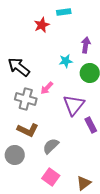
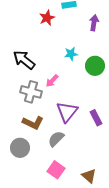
purple arrow: (86, 45) -> (94, 23), moved
purple triangle: (74, 105) -> (67, 112), moved
brown triangle: (84, 183) -> (89, 176), turned -42

